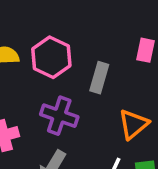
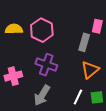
gray rectangle: (99, 78) -> (84, 42), moved

